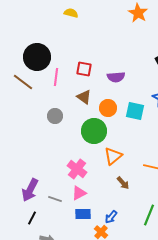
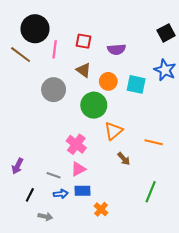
gray circle: (55, 116) -> (54, 90), size x1.5
purple arrow: (30, 190) -> (17, 166), moved, size x0.7
blue arrow: (111, 217) -> (61, 194), moved, turned -136

